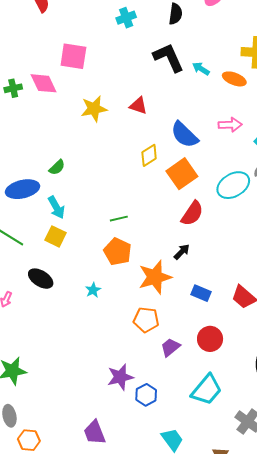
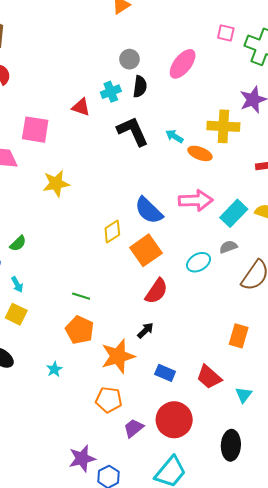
cyan cross: (126, 18) -> (111, 92), moved
cyan arrow: (201, 69) -> (174, 136), moved
red triangle: (138, 106) -> (81, 107), moved
pink arrow: (230, 125) -> (196, 200), size x1.4
cyan ellipse: (233, 185) -> (198, 262), size x0.7
cyan arrow: (56, 207) -> (17, 284), size x0.7
green line: (119, 219) -> (81, 296), turned 30
red circle: (210, 339) -> (174, 420), size x1.4

